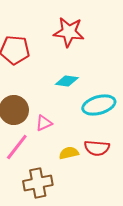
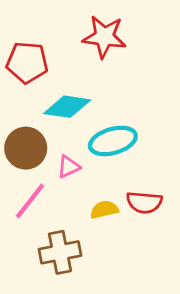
cyan diamond: (67, 81) -> (67, 107), moved, size x1.4
cyan ellipse: (99, 105) -> (113, 141), moved

